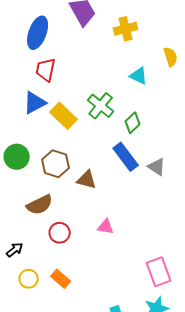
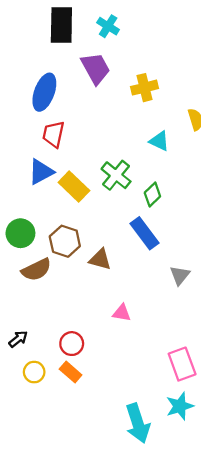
gray triangle: (157, 167) -> (180, 275), moved, turned 36
brown semicircle: (40, 205) -> (36, 270), moved
red circle: (60, 233) -> (72, 344), moved

